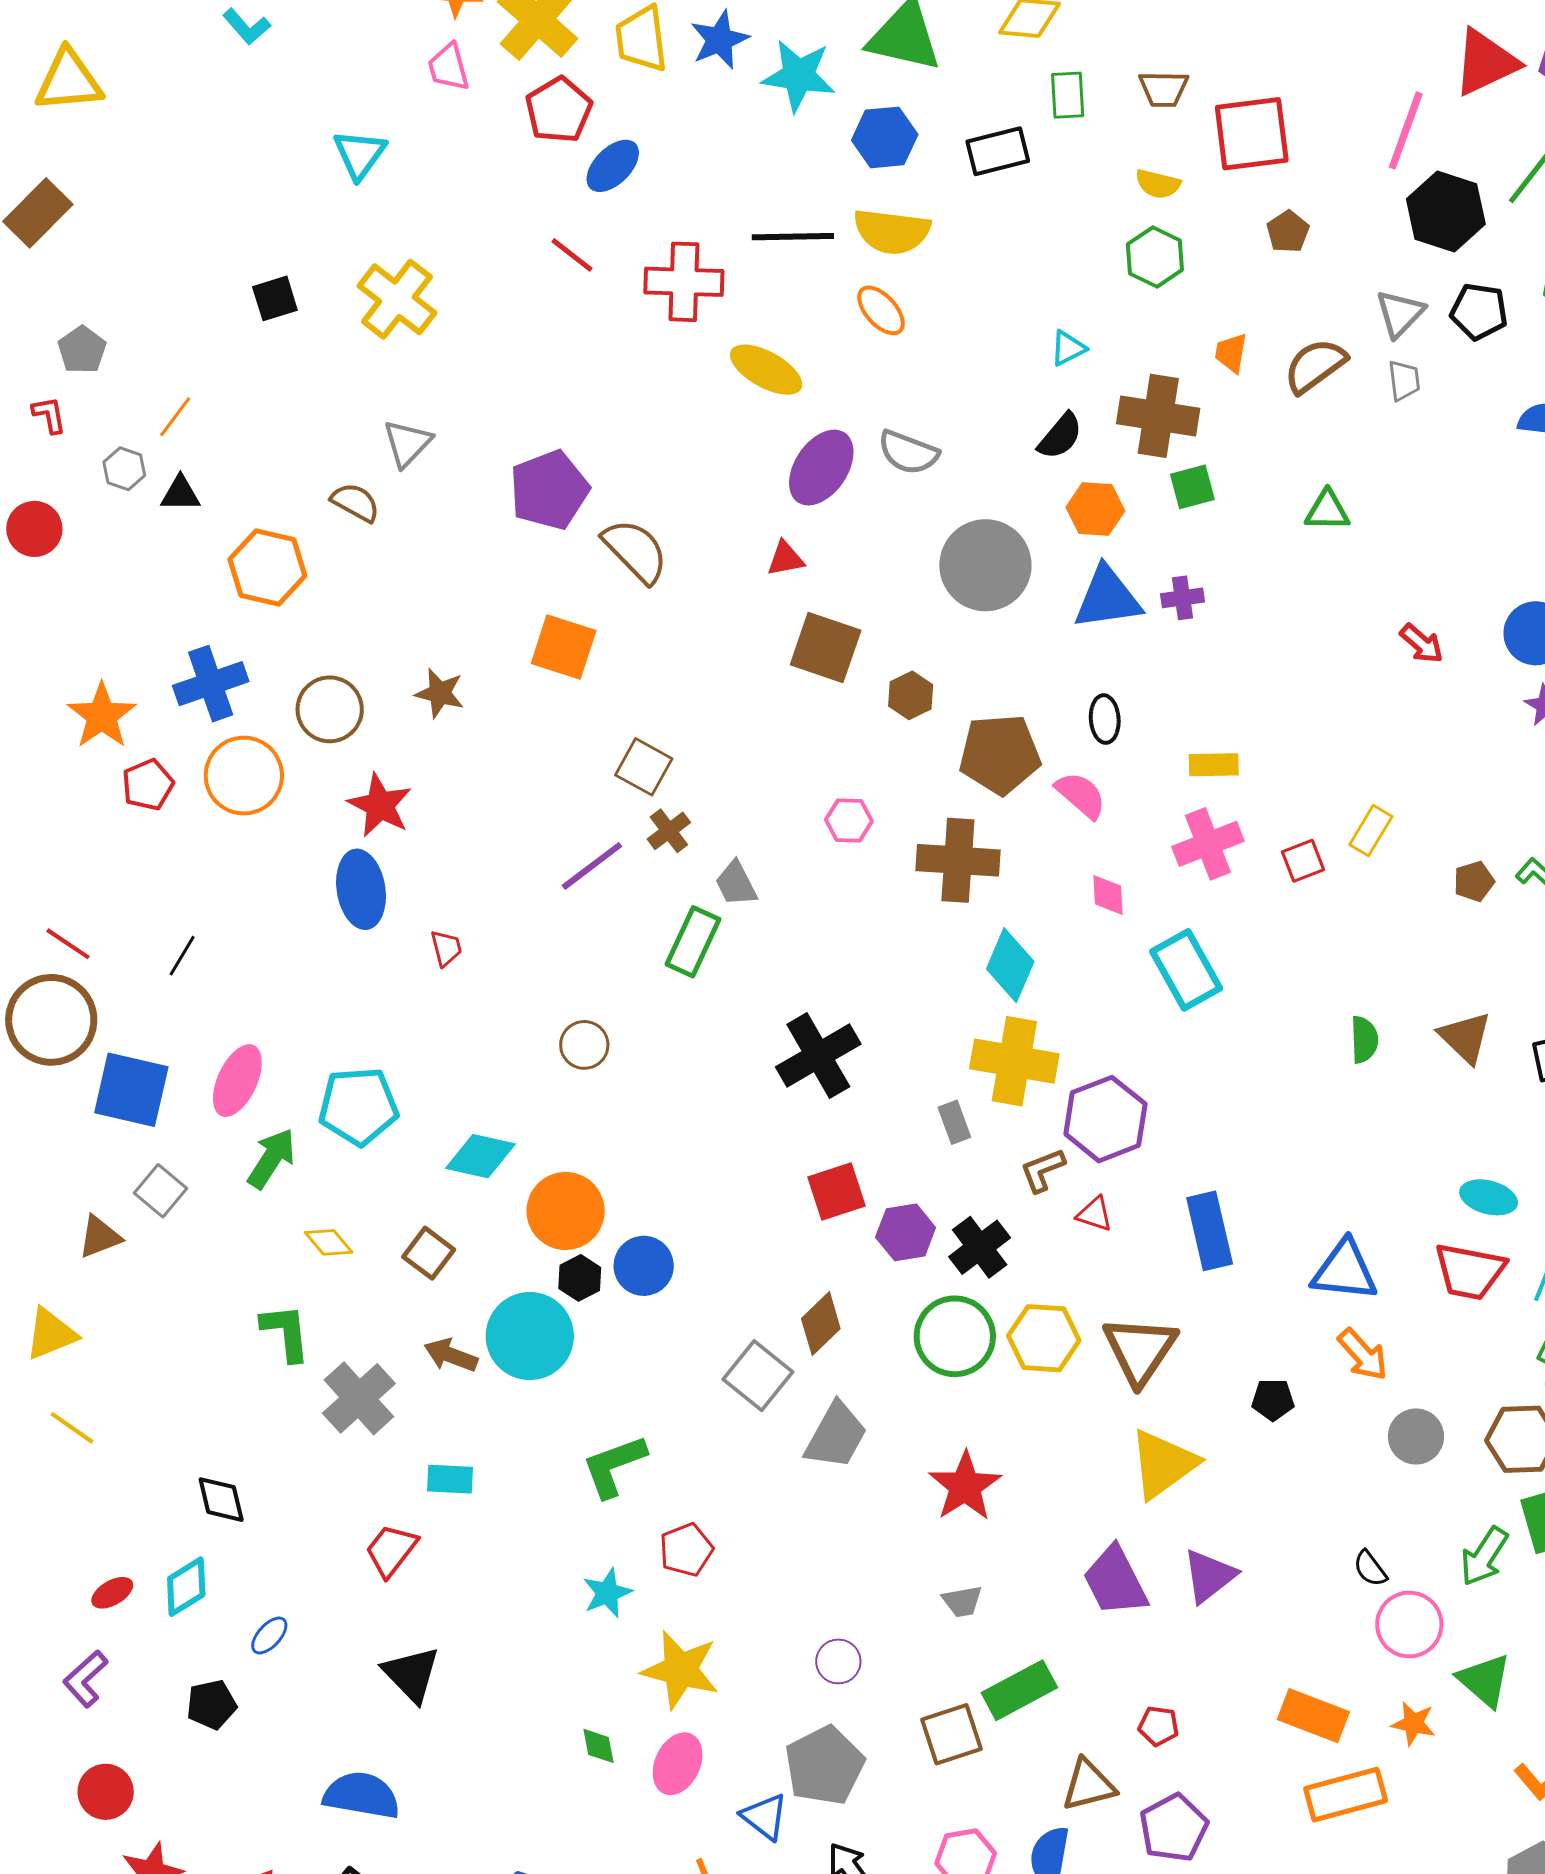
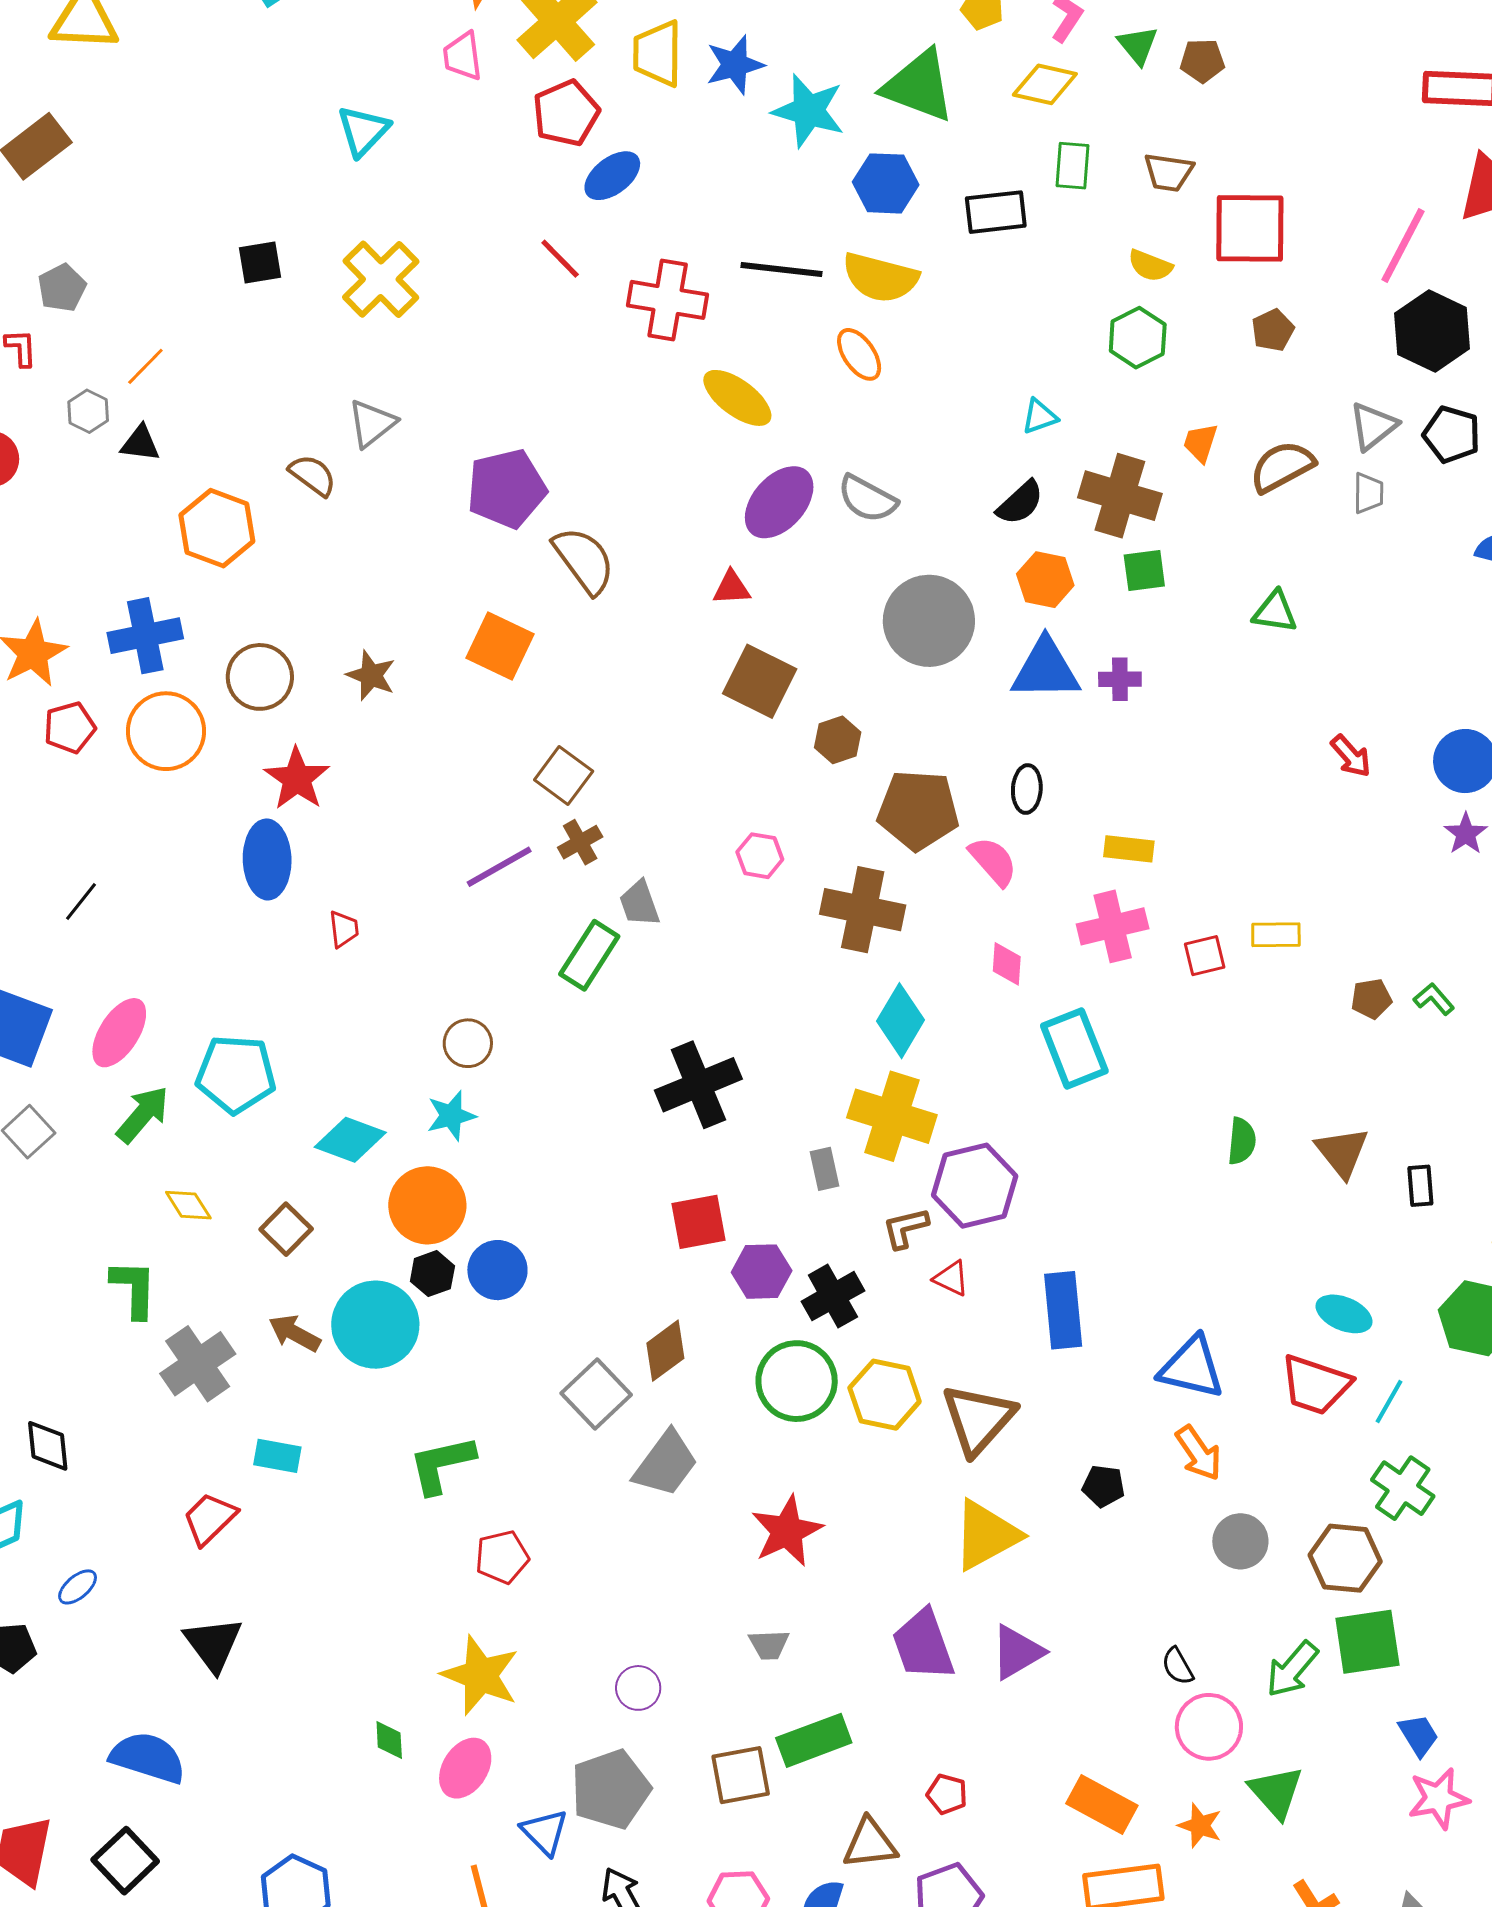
yellow rectangle: (1371, 831) -> (1276, 935), turned 51
cyan star: (607, 1593) -> (451, 1116), moved

